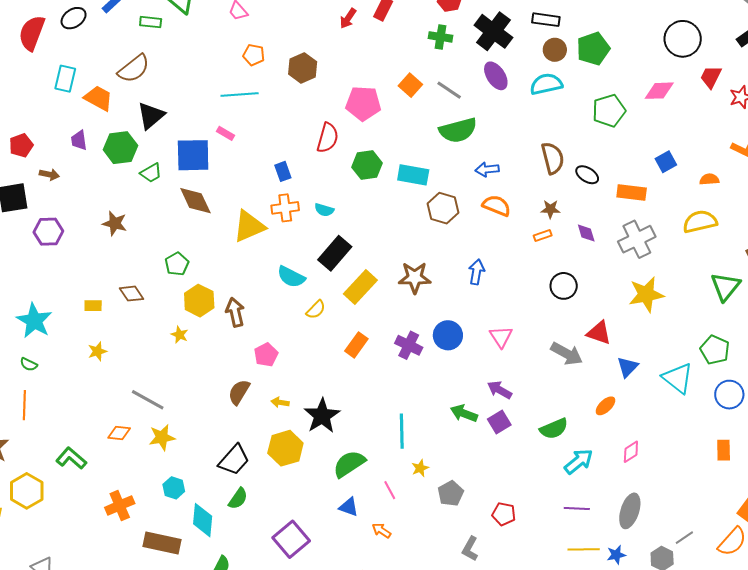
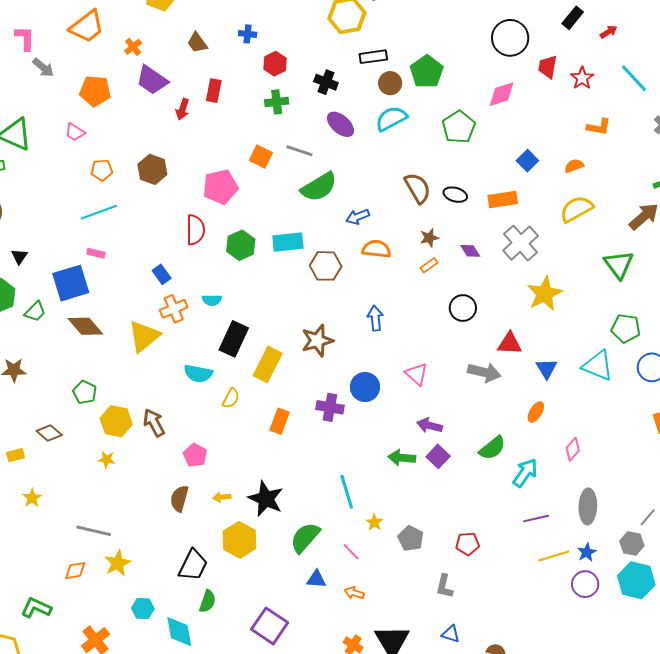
black cross: (493, 31) -> (326, 82), size x0.6
black triangle: (151, 116) -> (19, 256), size x0.6

